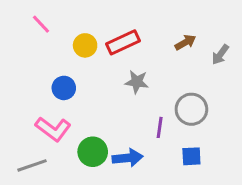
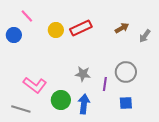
gray star: (137, 82) -> (83, 74), moved
blue circle: (64, 88) -> (14, 35), moved
blue arrow: (128, 158) -> (84, 104), turned -78
gray line: (32, 165) -> (21, 109), turned 36

